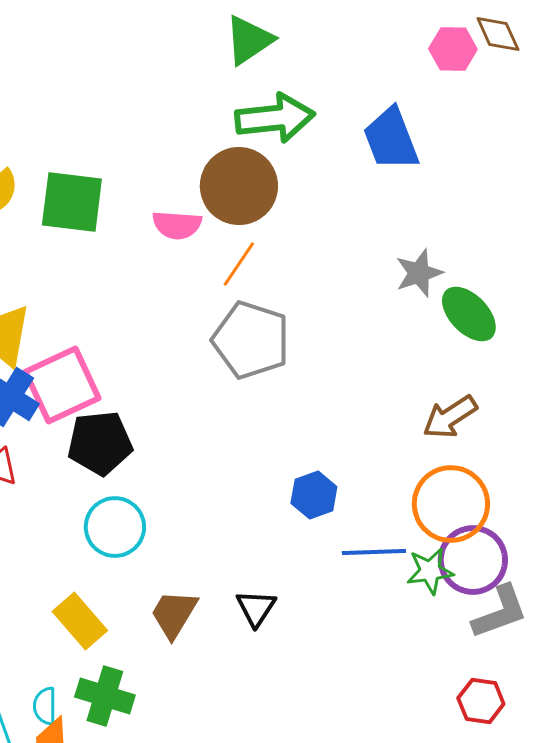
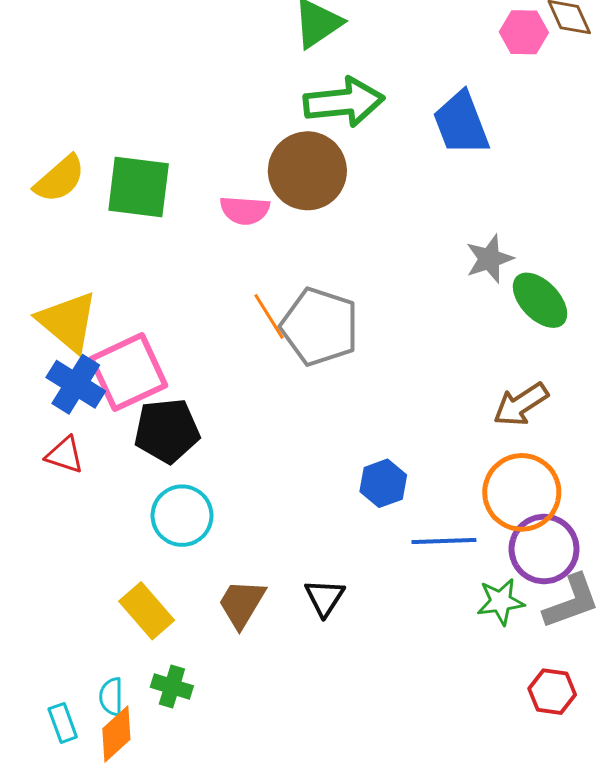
orange line: (239, 264) -> (269, 316), moved, turned -66
green star: (430, 571) -> (501, 602), moved
green cross: (105, 696) -> (172, 687), size x0.7

